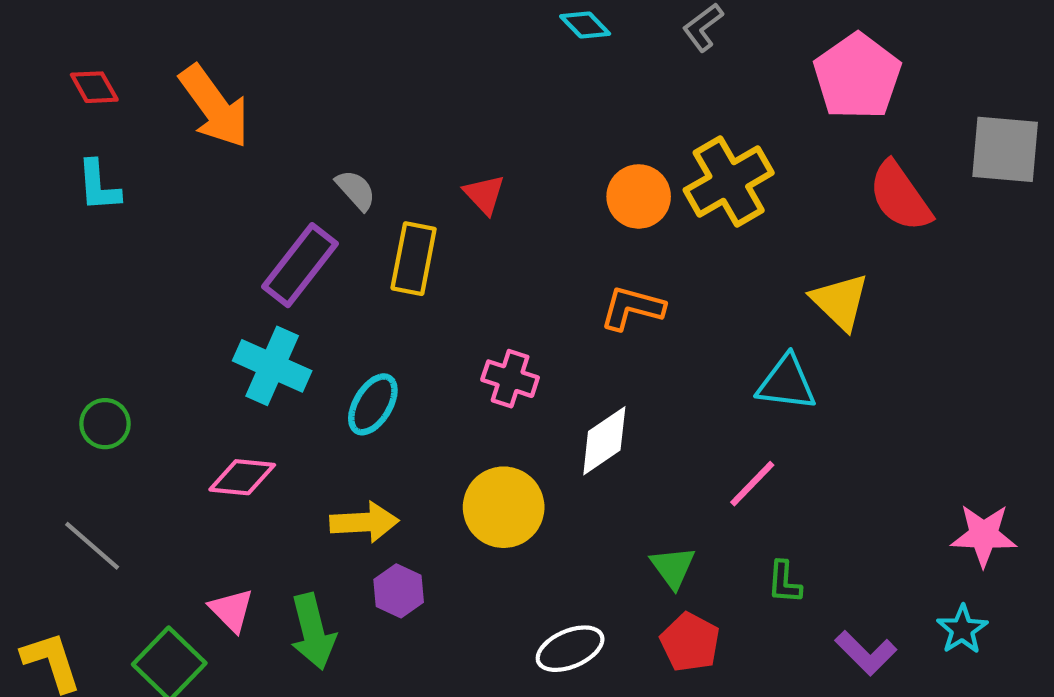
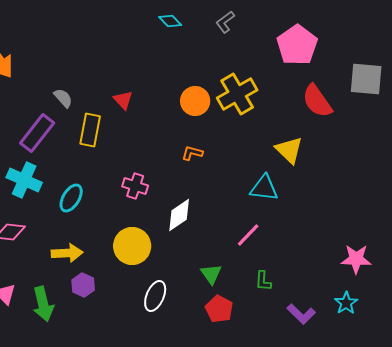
orange L-shape: (632, 308) -> (192, 153), size x0.7
white ellipse: (570, 649) -> (155, 296), moved, turned -44

